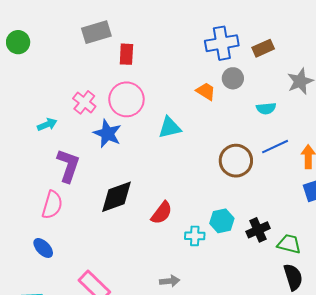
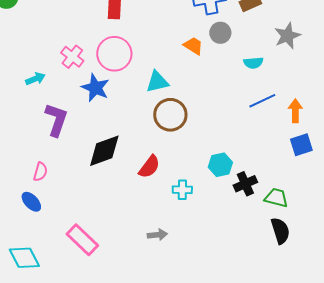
brown circle: (236, 161) -> (170, 115), moved
pink semicircle: (52, 205) -> (40, 172), moved, size x0.7
cyan hexagon: (222, 221) -> (220, 165), moved

